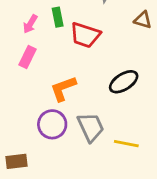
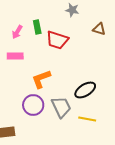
pink rectangle: (27, 57) -> (15, 56), turned 63
black ellipse: (124, 82) -> (85, 90), moved

